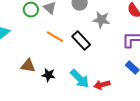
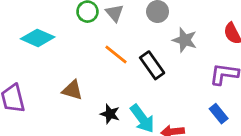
black star: (48, 75) -> (110, 114), moved

